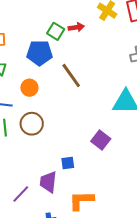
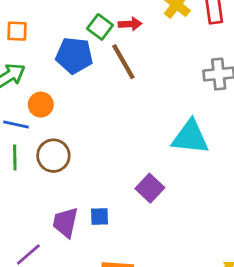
brown line: (71, 76) -> (123, 62), moved
orange circle: (29, 88) -> (41, 105), moved
purple trapezoid: (48, 182) -> (65, 222), moved

